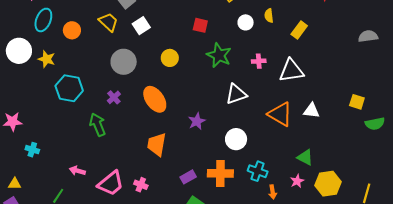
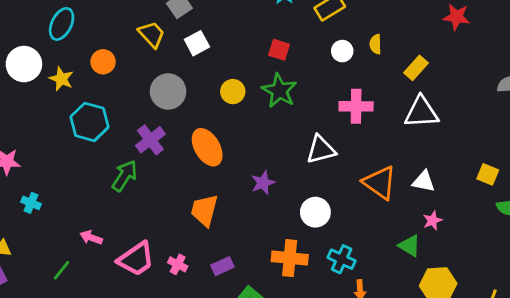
orange circle: (72, 30) -> (103, 62), moved
green star: (219, 55) -> (279, 91), moved
pink cross: (259, 61) -> (356, 106), size x1.6
white triangle: (291, 71) -> (421, 112), moved
purple cross: (114, 97) -> (150, 140), size x1.5
green arrow: (98, 125) -> (125, 176), turned 50
purple rectangle: (188, 177) -> (222, 266), moved
pink star: (297, 181) -> (432, 221), moved

